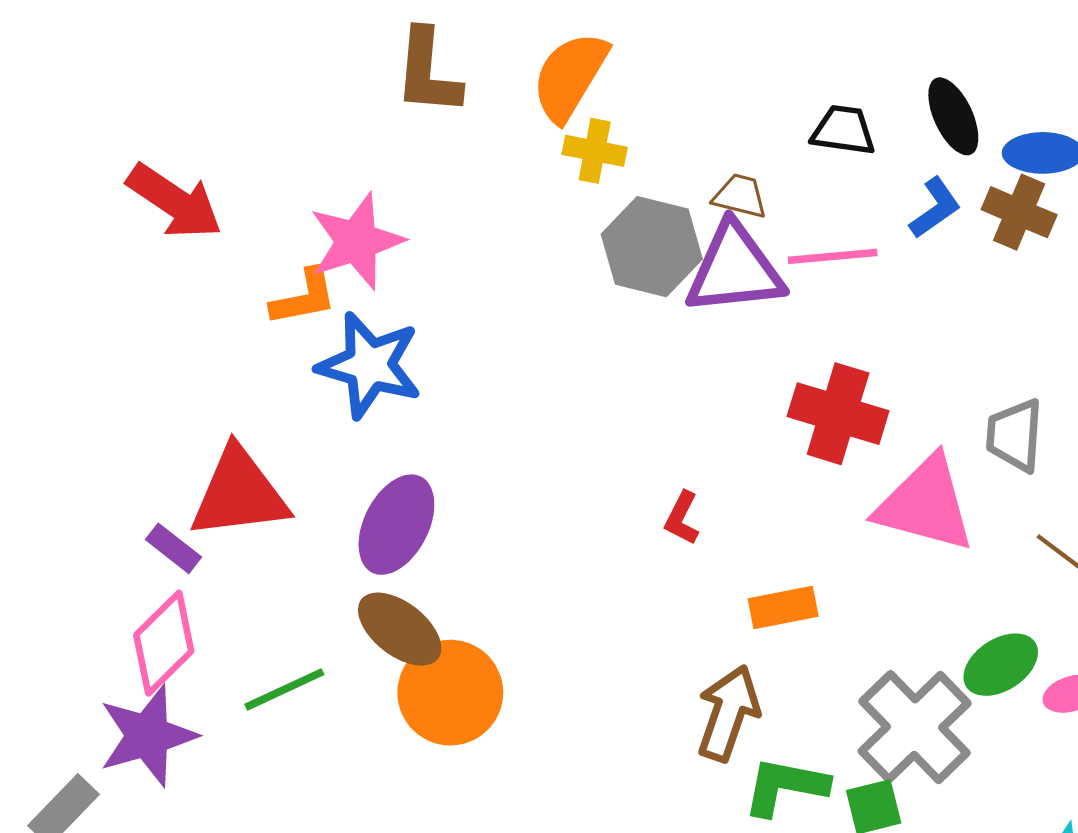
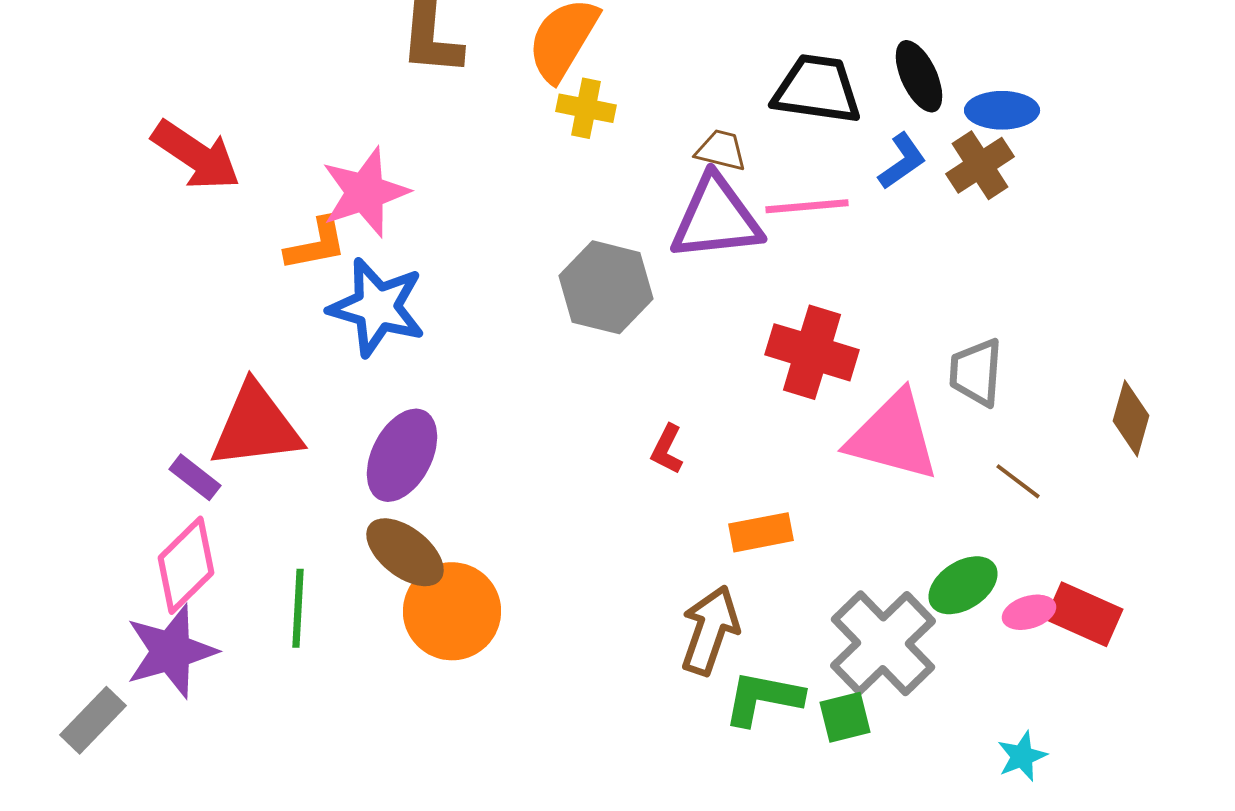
black trapezoid: (843, 130) -> (817, 89), size x1.5
brown cross: (1019, 212) -> (980, 165), turned 34
gray hexagon: (652, 247) -> (606, 287), moved
green line: (284, 689) -> (298, 608), turned -62

